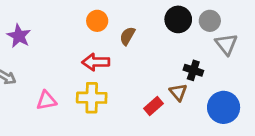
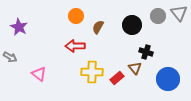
black circle: (178, 19) -> (132, 25), moved
gray triangle: (226, 44) -> (179, 13), moved
yellow cross: (92, 98) -> (92, 72), moved
pink triangle: (46, 100) -> (39, 74), turned 49

